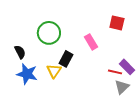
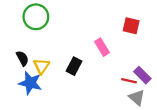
green circle: (49, 33) -> (36, 17), moved
yellow triangle: (54, 71) -> (41, 66), moved
gray triangle: (122, 87) -> (137, 98), turned -35

